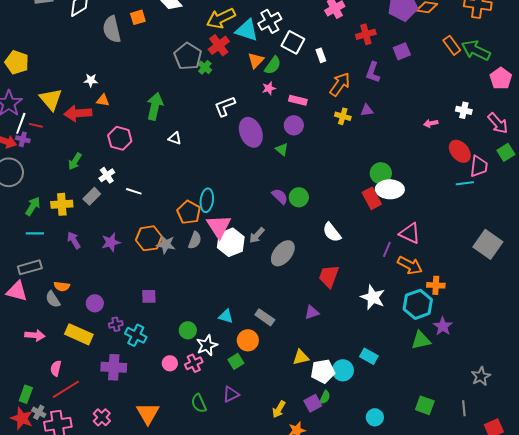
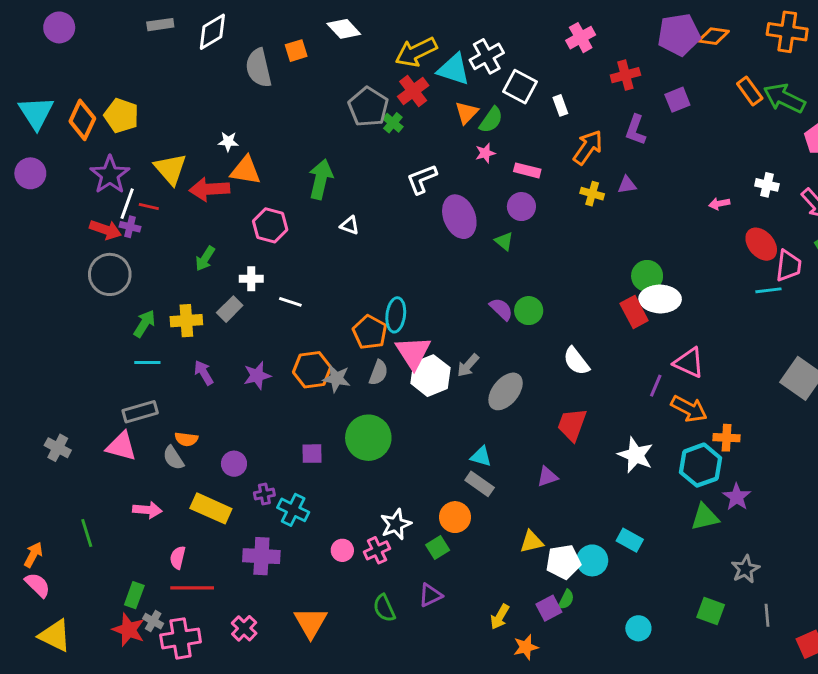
orange triangle: (103, 100) -> (246, 170), size x1.6
white cross: (107, 175) -> (251, 279), turned 35
cyan triangle: (226, 316) -> (481, 456), moved
green circle: (188, 330) -> (368, 438), moved, size x1.8
gray star: (481, 376) -> (745, 569), moved
red line: (66, 389) -> (192, 588), turned 32

